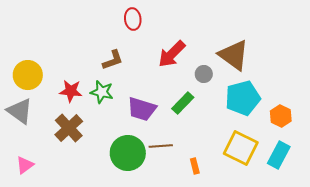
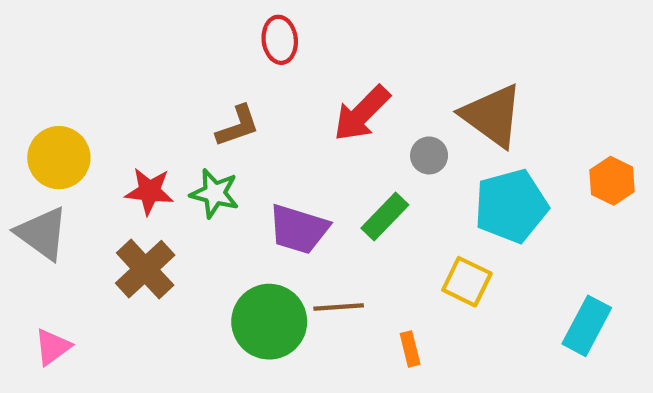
orange hexagon: (281, 116) -> (612, 181), moved
yellow square: (241, 148) -> (467, 282), moved, size x0.7

